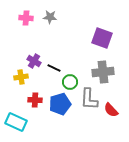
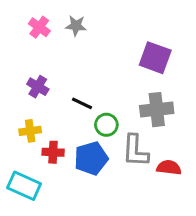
pink cross: (26, 18) -> (39, 27), turned 32
purple cross: (34, 61) -> (38, 87), moved
yellow cross: (21, 77) -> (30, 131), moved
red semicircle: (111, 110) -> (169, 167), turned 140

